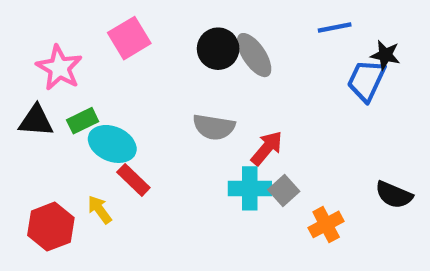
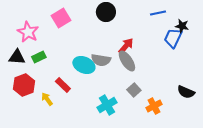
black circle: (218, 49) -> (106, 12), moved
gray ellipse: (254, 55) -> (127, 61), moved
cyan ellipse: (112, 144) -> (84, 65), moved
red arrow: (267, 148) -> (126, 46), moved
cyan cross: (250, 188) -> (107, 105), moved, turned -30
red hexagon: (51, 227) -> (24, 85), moved

